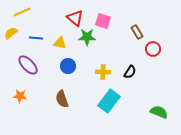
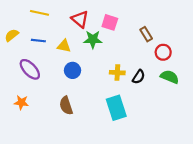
yellow line: (22, 12) -> (39, 13), moved, turned 36
yellow cross: (103, 72) -> (117, 73), moved
cyan rectangle: (109, 101) -> (116, 108), turned -55
green semicircle: (159, 112) -> (170, 77), moved

